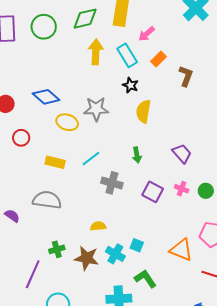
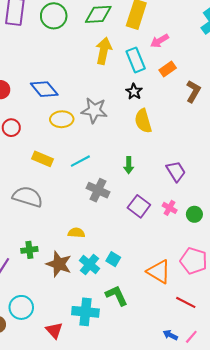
yellow semicircle: (143, 111) -> (143, 121), turned -35
yellow ellipse: (67, 122) -> (62, 119), turned -30

